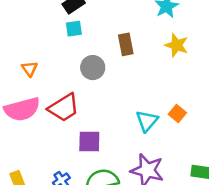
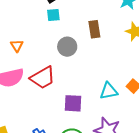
cyan triangle: (147, 121) -> (109, 91), turned 36
purple square: (89, 142) -> (73, 103), moved

